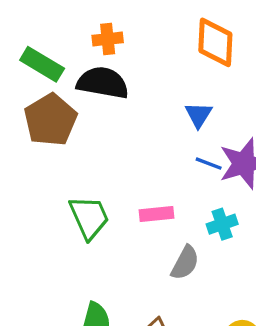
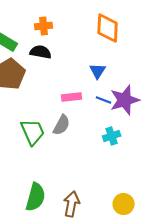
black semicircle: (103, 83) -> (41, 52), size x0.7
pink rectangle: (156, 214) -> (72, 97), moved
gray semicircle: (185, 263) -> (62, 125), moved

